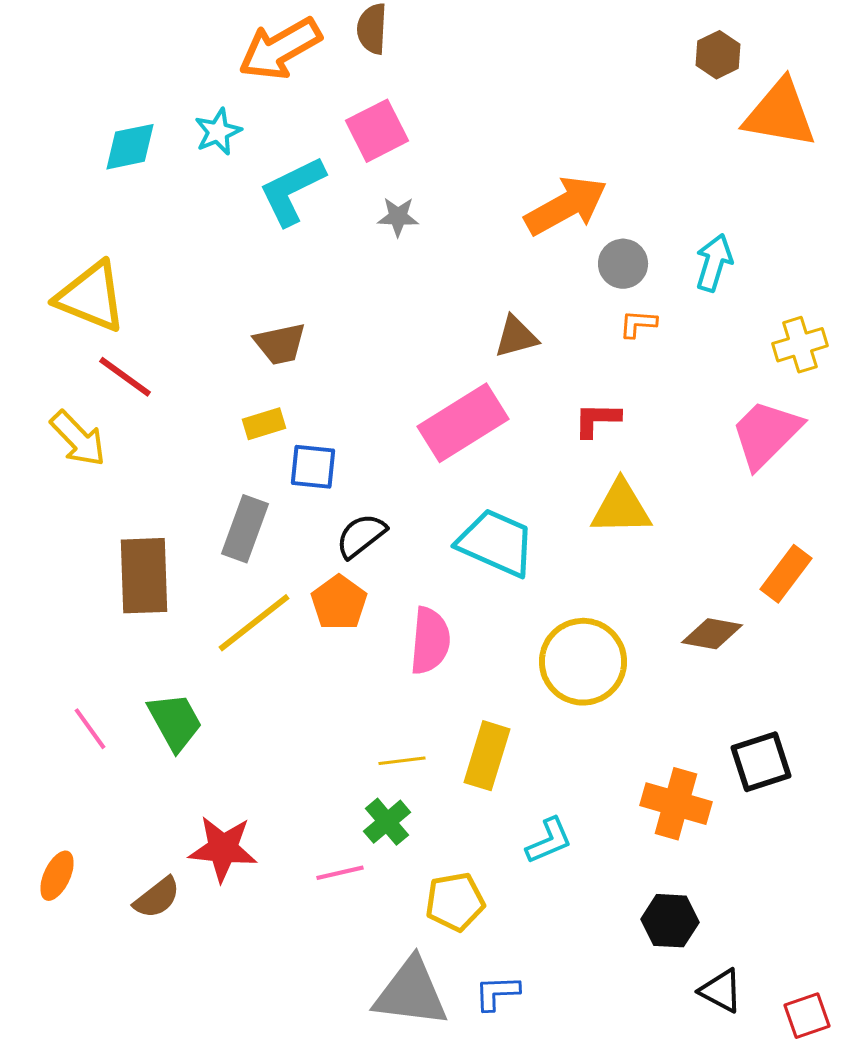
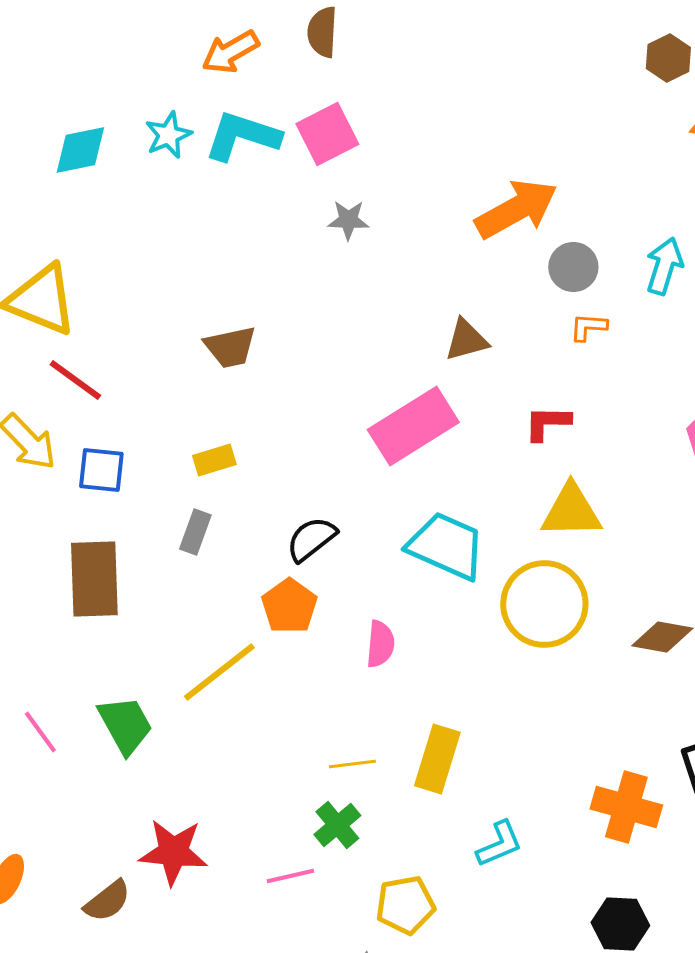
orange arrow: (280, 49) -> (230, 52), size x0.7
cyan L-shape: (292, 191) -> (242, 136), moved, turned 44
yellow rectangle: (264, 424) -> (214, 460), moved
blue square: (313, 467) -> (101, 470), moved
gray rectangle: (245, 529) -> (195, 532), size x0.7
yellow line: (254, 623) -> (219, 672), moved
pink semicircle: (430, 641) -> (380, 644), size x0.7
yellow circle: (583, 662) -> (544, 604), moved

